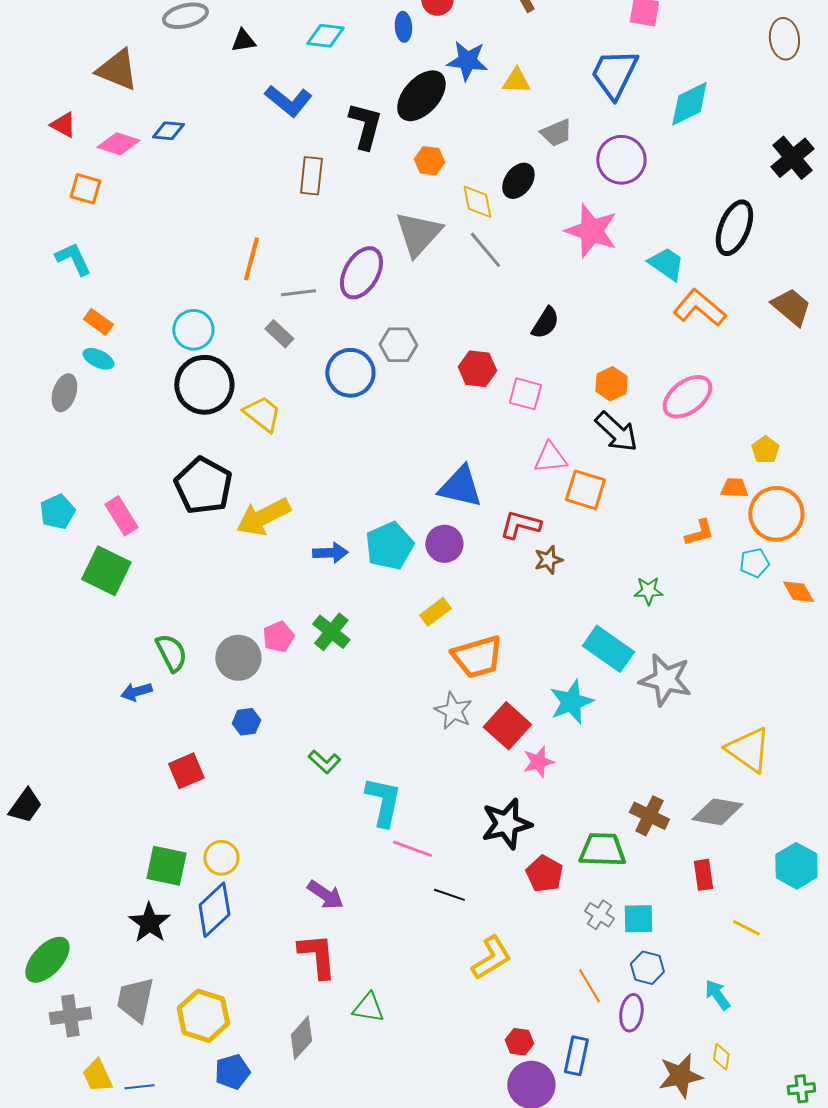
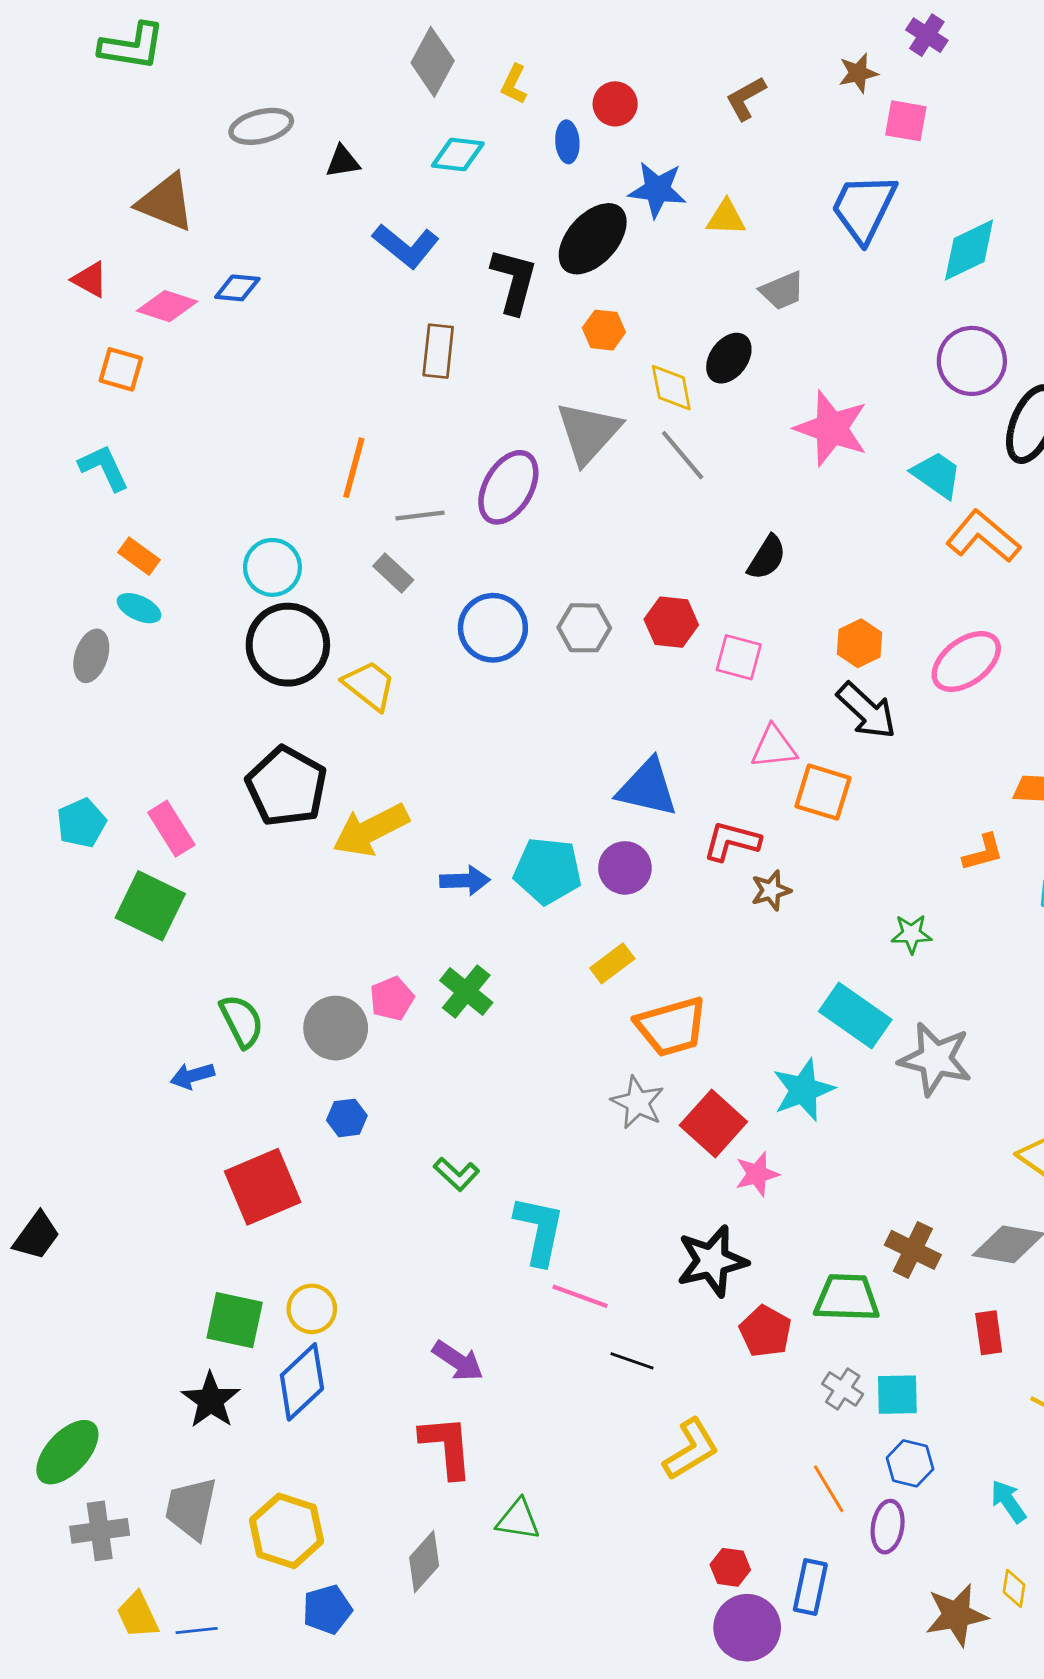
purple circle: (621, 160) -> (972, 361), moved
gray hexagon: (398, 345) -> (584, 628), moved
cyan pentagon: (389, 546) -> (548, 871), turned 30
red square: (186, 771) -> (263, 1187), size x1.5

